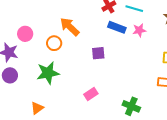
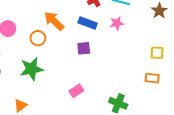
blue rectangle: (117, 27) -> (88, 23), moved
pink star: (139, 30) -> (117, 23), moved

